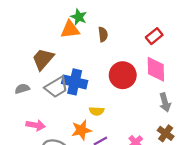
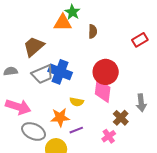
pink diamond: (156, 69) -> (103, 91), moved
pink arrow: (36, 125) -> (18, 107), size x1.4
brown cross: (166, 133) -> (121, 118), moved

